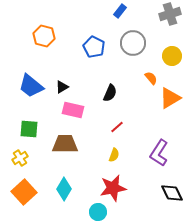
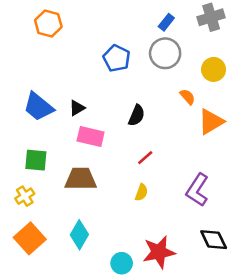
blue rectangle: (120, 11) -> (166, 22), moved
orange hexagon: (44, 36) -> (48, 23), moved
red star: (113, 188) -> (159, 252), moved

